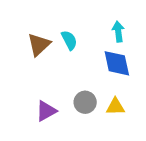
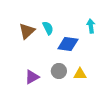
cyan arrow: (118, 32) -> (91, 26), moved
blue diamond: (117, 63) -> (68, 44), moved, turned -70

